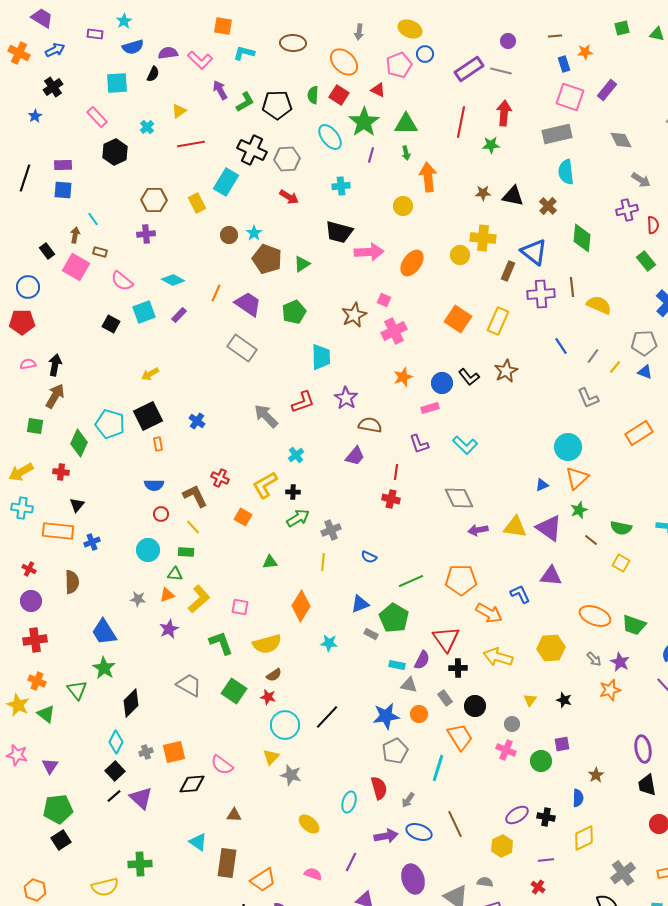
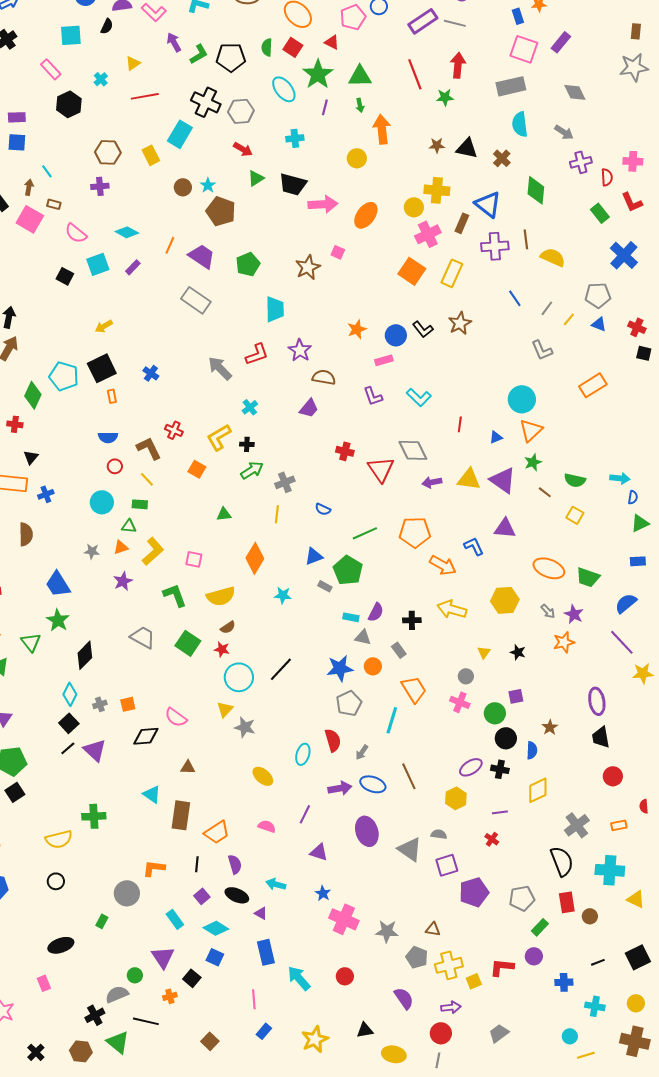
red line: (461, 122) -> (415, 74), turned -32
gray arrow: (641, 180) -> (564, 132), moved
green triangle: (302, 264) -> (256, 178), moved
pink cross: (394, 331) -> (428, 234), moved
red line: (396, 472) -> (460, 424), moved
red triangle: (446, 639) -> (381, 469), moved
black circle: (475, 706) -> (506, 738), moved
orange square: (174, 752) -> (128, 704), size x0.7

